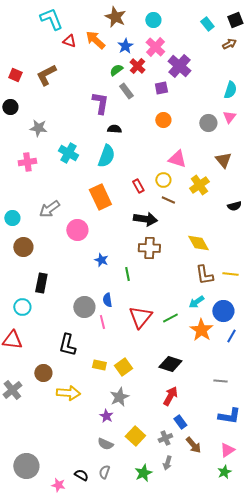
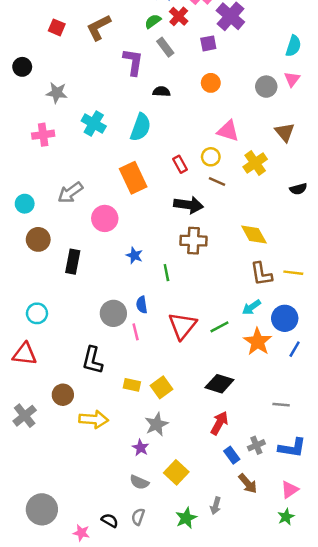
red square: (15, 75) -> (57, 27), moved
brown L-shape: (46, 75) -> (99, 27), moved
black semicircle: (114, 129) -> (161, 92), moved
black rectangle: (41, 283) -> (73, 262), moved
gray cross: (165, 438) -> (256, 445), moved

